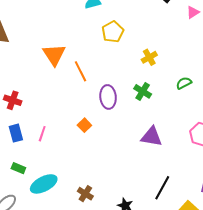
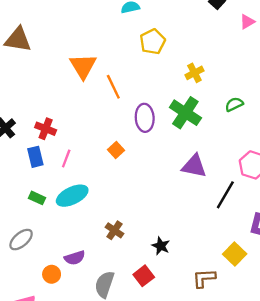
green cross: (143, 91) -> (185, 113), size x1.5
red cross: (13, 100) -> (46, 129), moved
cyan ellipse: (44, 184) -> (72, 196), moved
black line: (162, 188) -> (225, 195), moved

